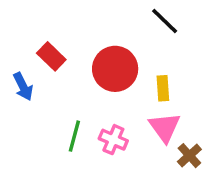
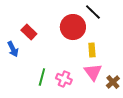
red circle: (115, 69) -> (73, 27), moved
brown cross: (189, 156) -> (113, 82), moved

